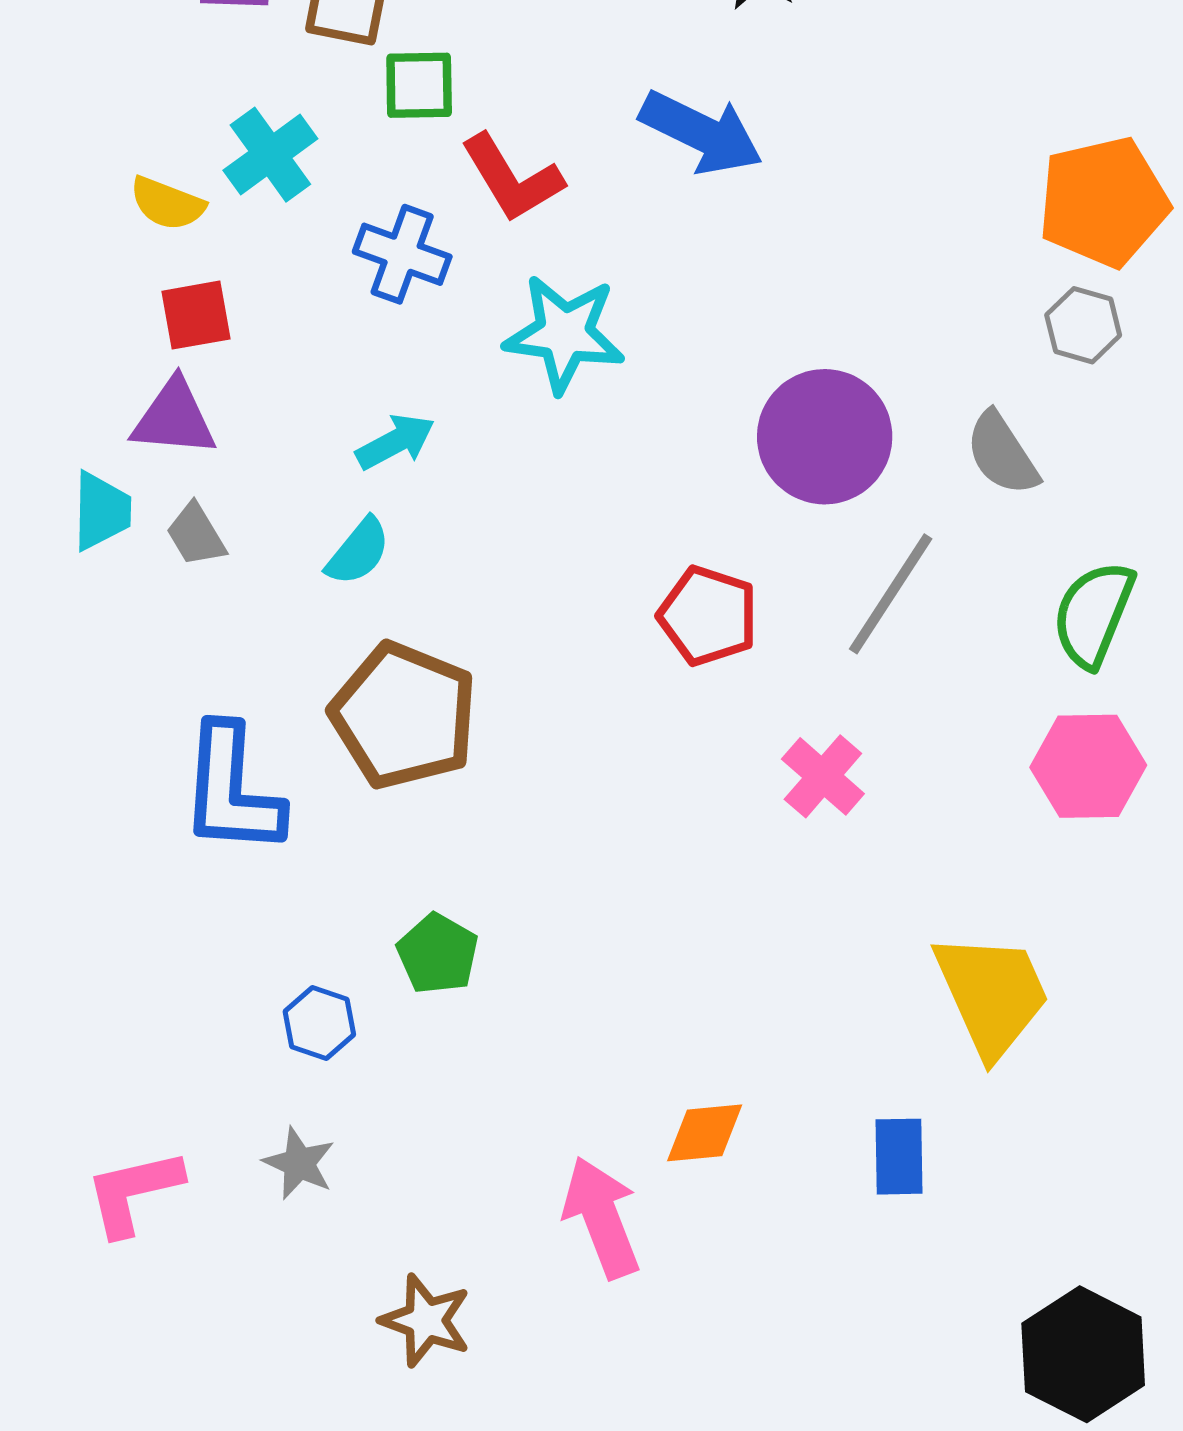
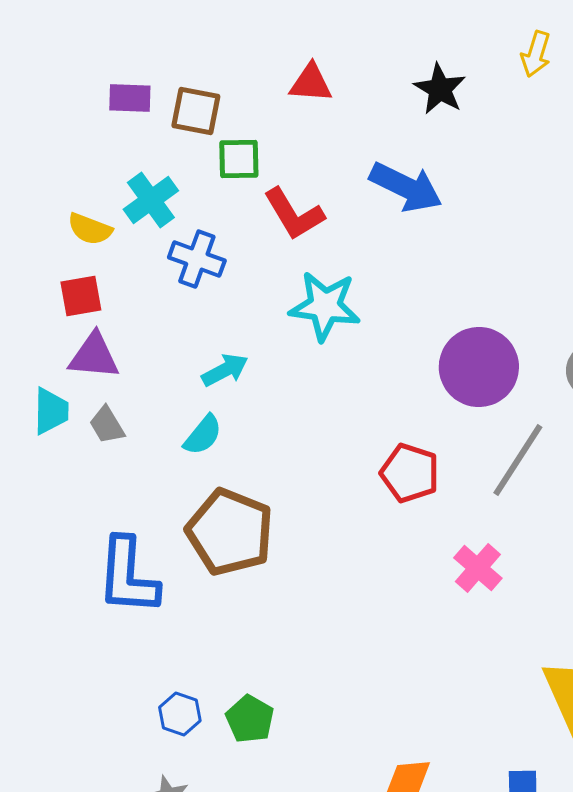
blue cross: (402, 254) -> (197, 259), moved
red square: (196, 315) -> (81, 296), moved
green pentagon: (438, 954) -> (250, 719), moved

